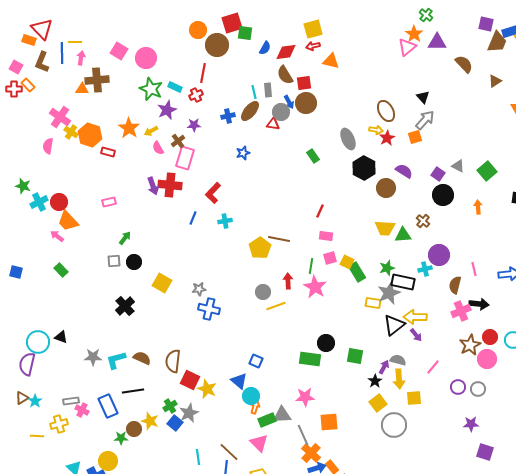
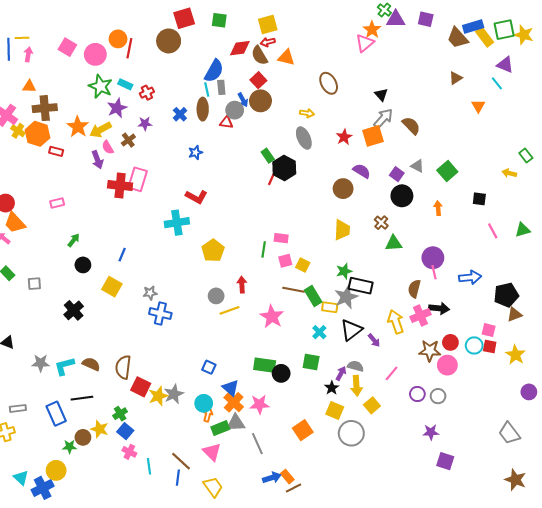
purple square: (486, 24) -> (426, 19), moved
orange circle: (198, 30) -> (118, 39), moved
green square: (245, 33) -> (219, 20), moved
purple triangle: (437, 42) -> (396, 19), moved
brown trapezoid: (497, 42) -> (458, 38), turned 115
blue semicircle: (265, 48) -> (214, 71), moved, size x1.6
brown semicircle: (464, 64) -> (411, 126), moved
red line: (203, 73) -> (129, 48), moved
brown semicircle: (285, 75) -> (259, 55), moved
brown cross: (97, 80) -> (45, 108), moved
red square: (304, 83) -> (258, 80), turned -35
brown ellipse: (250, 111) -> (203, 109), turned -40
brown ellipse: (386, 111) -> (329, 83), moved
blue cross: (228, 116) -> (180, 114), turned -32
yellow arrow: (376, 130) -> (307, 113), moved
yellow arrow: (151, 131) -> (100, 130), size x1.5
orange square: (415, 137) -> (373, 136), size x1.5
pink rectangle: (185, 158) -> (138, 179), moved
black hexagon: (364, 168) -> (284, 168), moved
purple arrow: (153, 186) -> (97, 160), moved
red L-shape: (213, 193) -> (196, 197), moved, turned -105
red line: (320, 211) -> (272, 178), moved
blue line: (193, 218) -> (122, 255), moved
cyan cross: (225, 221) -> (177, 223), size x1.6
yellow trapezoid: (385, 228) -> (342, 230), turned -90
green triangle: (403, 235) -> (394, 243), moved
brown line: (279, 239) -> (294, 290), moved
purple circle: (439, 255) -> (433, 258), moved
gray square: (114, 261) -> (34, 284), moved
green line: (311, 266) -> (264, 249), moved
cyan cross: (425, 269) -> (319, 332), moved, turned -32
green rectangle: (357, 272) -> (313, 296), moved
pink star: (315, 287) -> (272, 317), moved
yellow arrow: (415, 317) -> (396, 322), moved, turned 70
black circle: (326, 343) -> (281, 373), moved
brown star: (470, 345) -> (430, 351), turned 30
blue triangle: (239, 381) -> (231, 388), moved
yellow star: (207, 389) -> (158, 396), turned 30
yellow square: (414, 398) -> (372, 405), turned -35
yellow square: (378, 403) -> (335, 411), turned -30
pink cross: (82, 410) -> (129, 452), moved
gray star: (189, 413) -> (174, 394), moved
orange square: (329, 422) -> (303, 430), moved, turned -30
orange cross: (311, 453) -> (234, 402), moved

